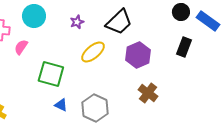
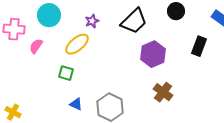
black circle: (181, 12) -> (176, 11), moved
yellow ellipse: (93, 52) -> (77, 44), moved
green square: (51, 74) -> (66, 73), size x0.6

